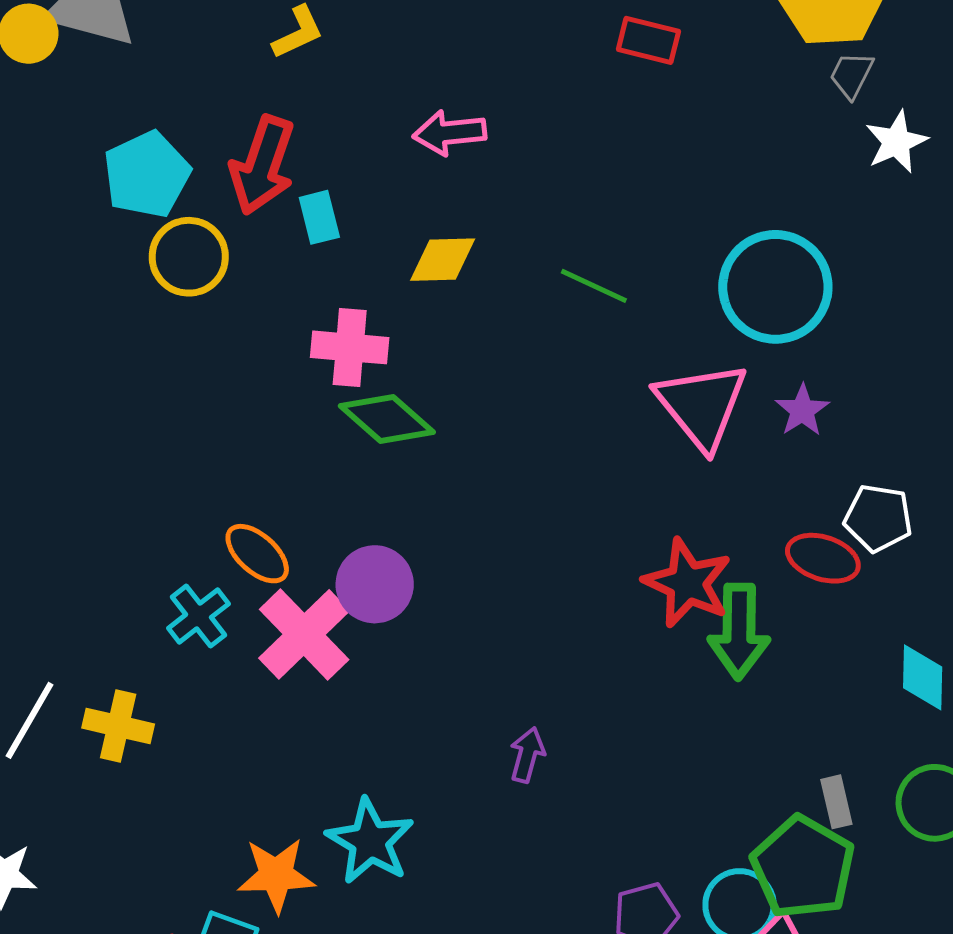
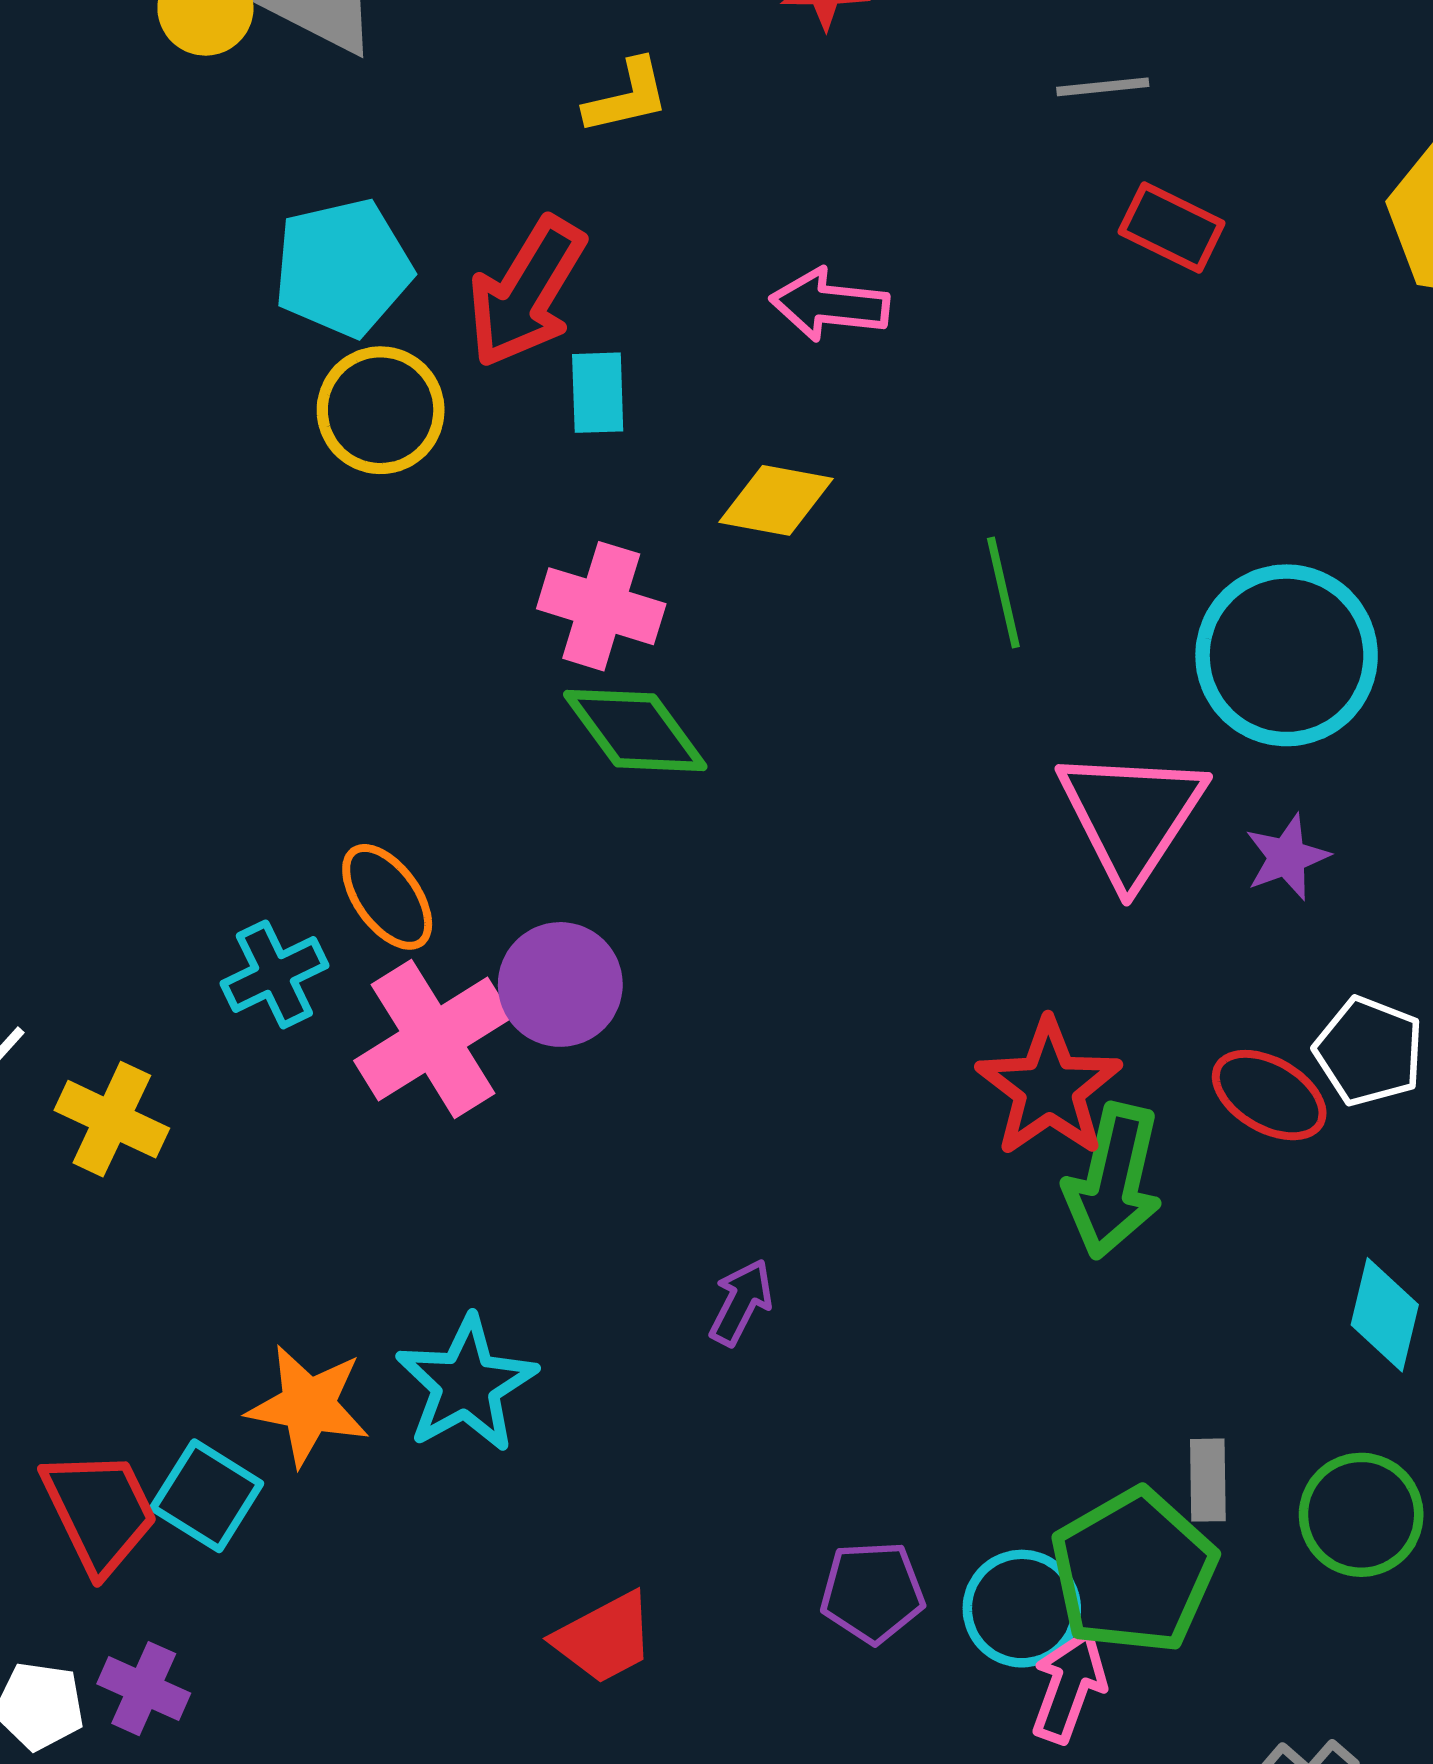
green line: (594, 286) -> (1003, 592), turned 40

